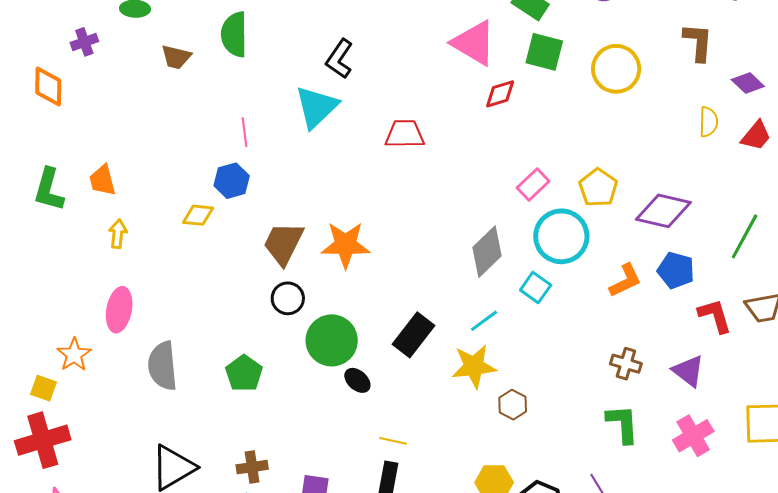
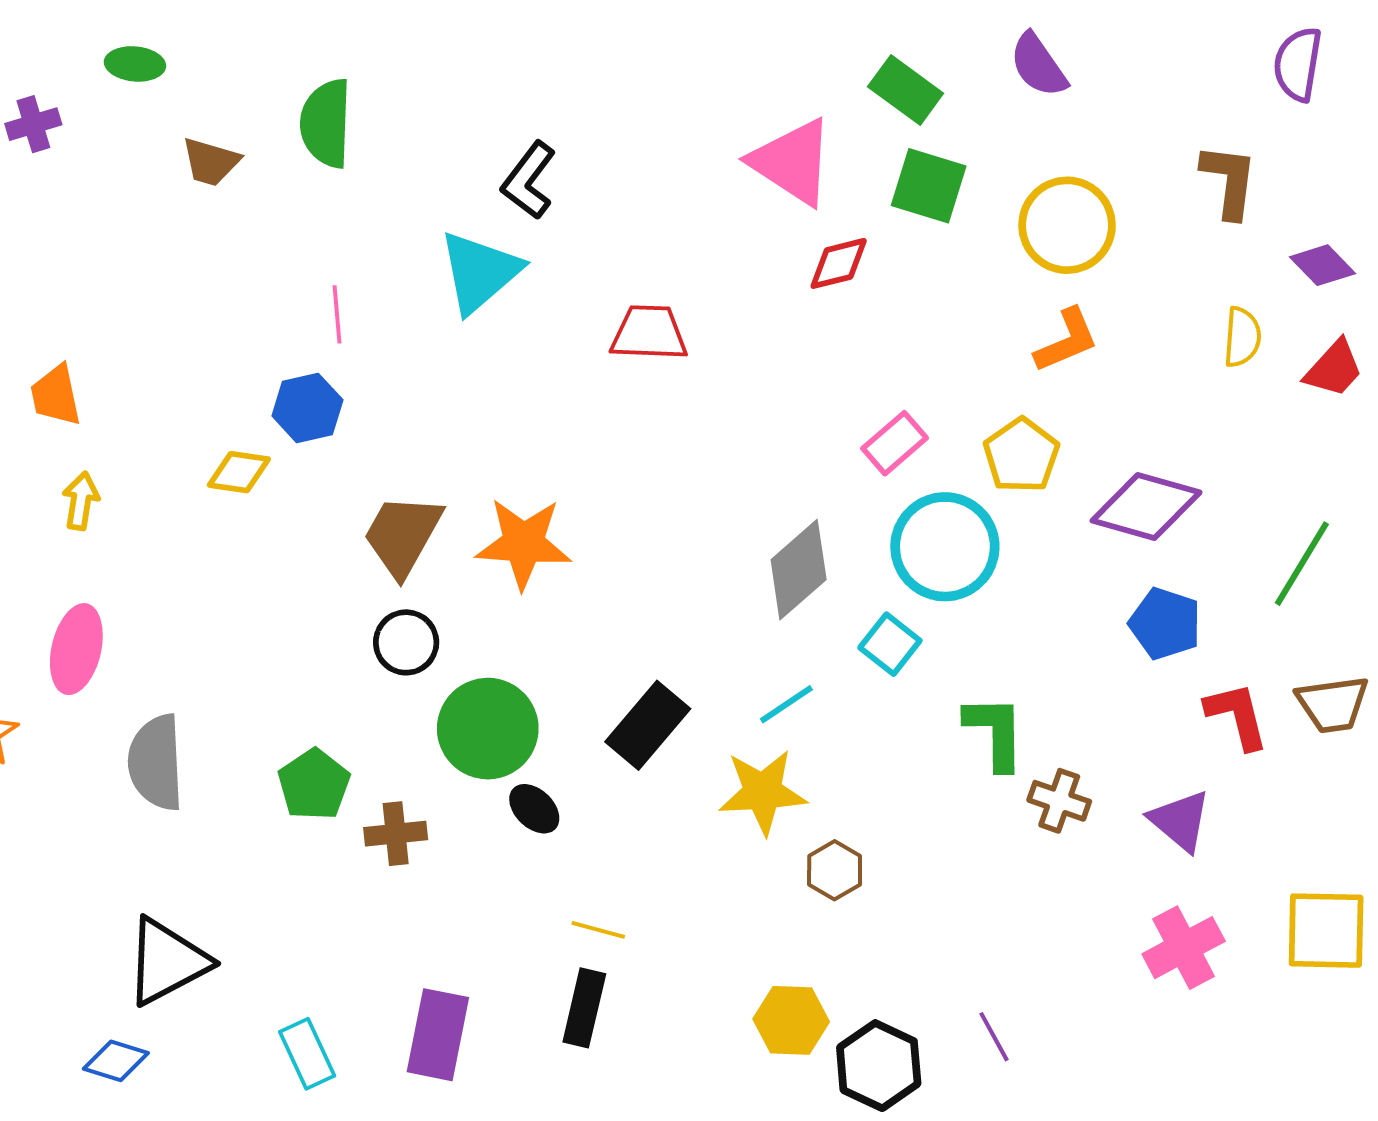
orange L-shape: (625, 281) -> (1067, 340), moved
green L-shape: (623, 424) -> (995, 732), moved
brown cross: (252, 467) -> (396, 834), moved

